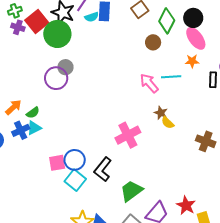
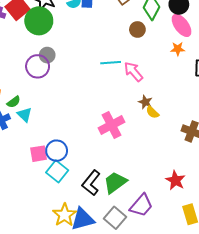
cyan line: (171, 77) -> (111, 63), moved
cyan triangle: (34, 128) -> (25, 115), moved, turned -49
black L-shape: (103, 169) -> (91, 183), moved
red star: (186, 205) -> (175, 180), moved

